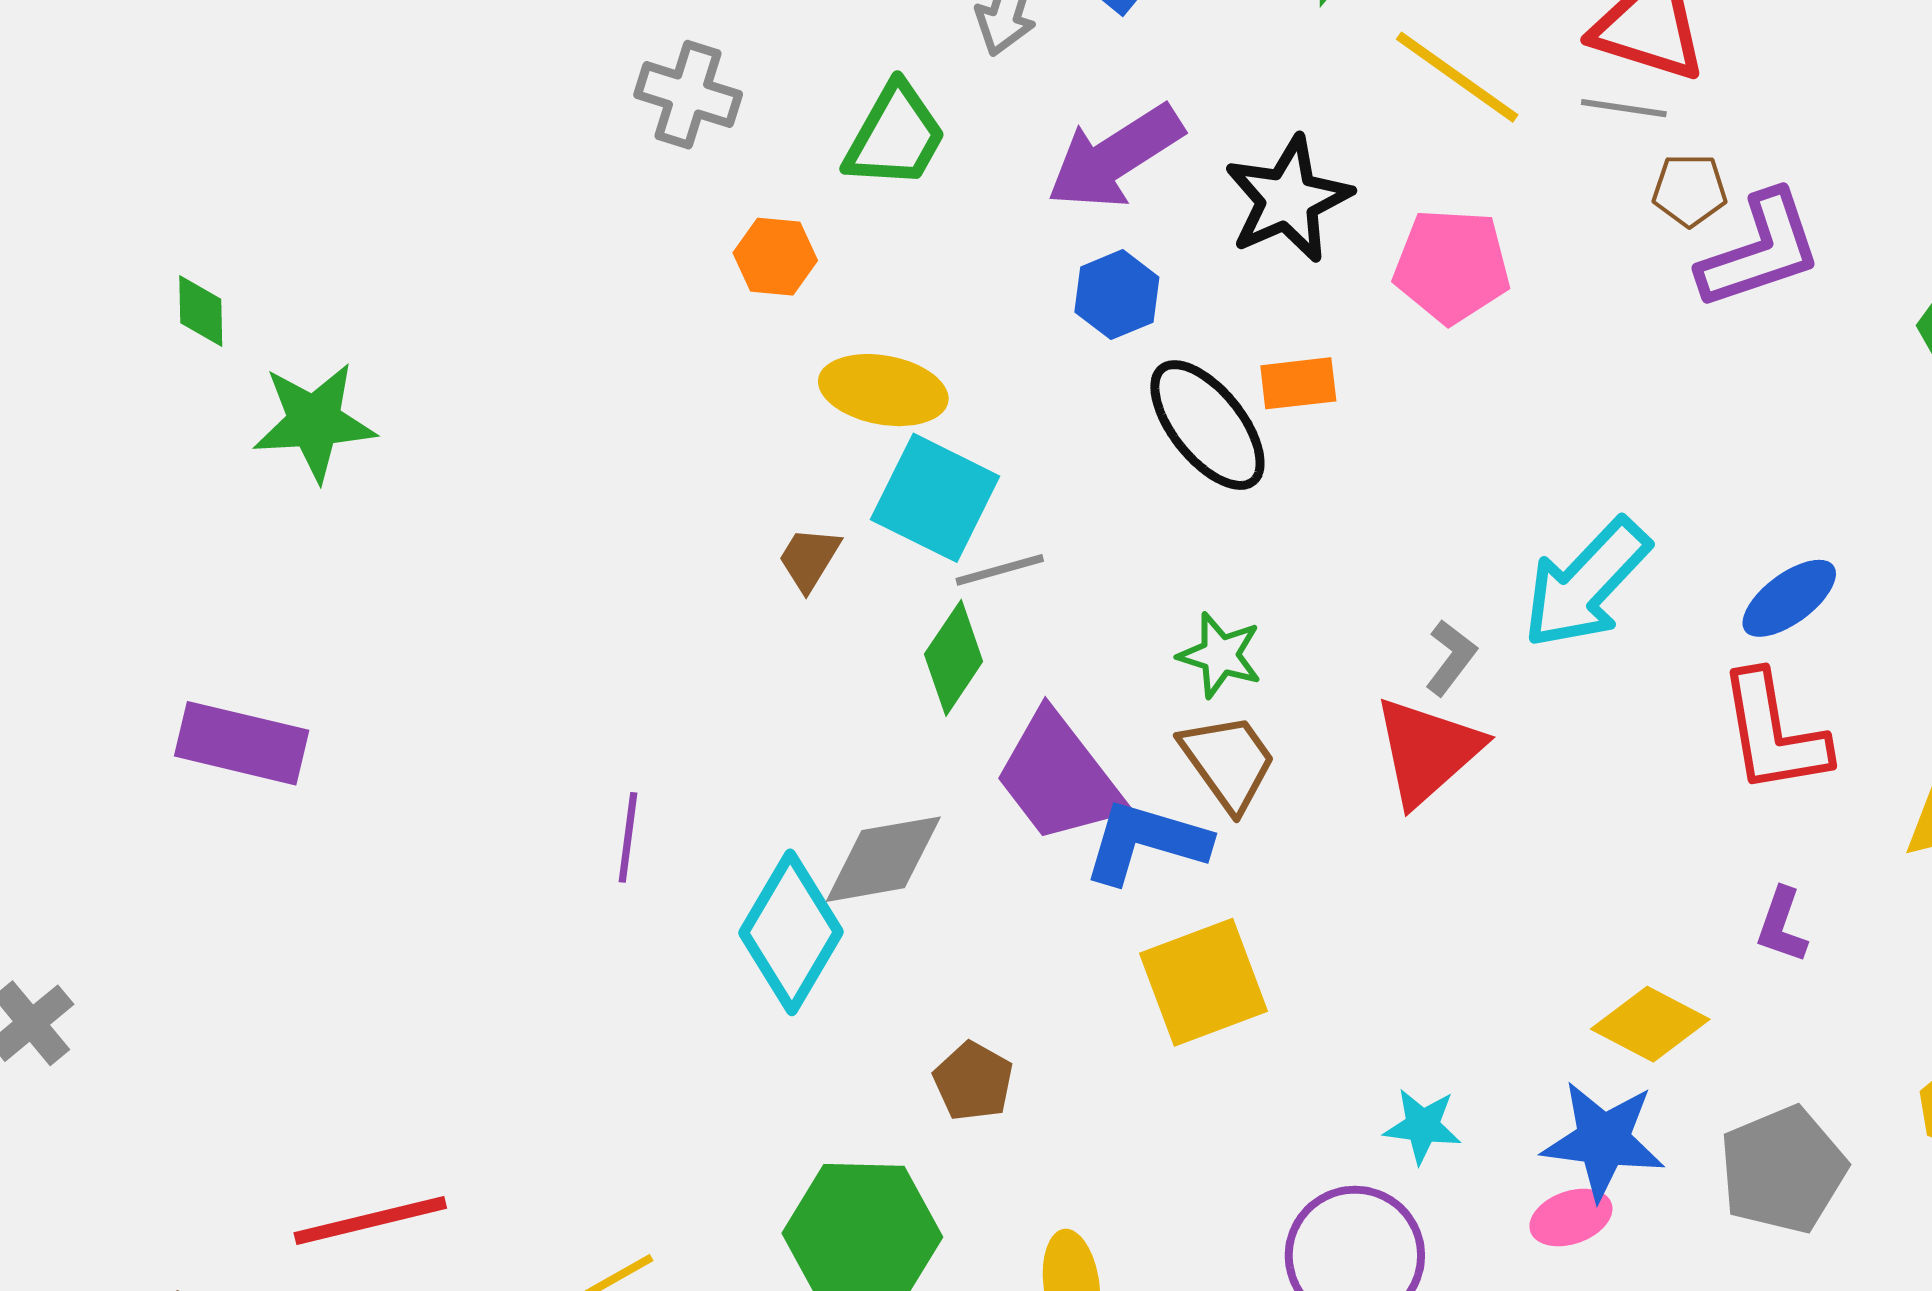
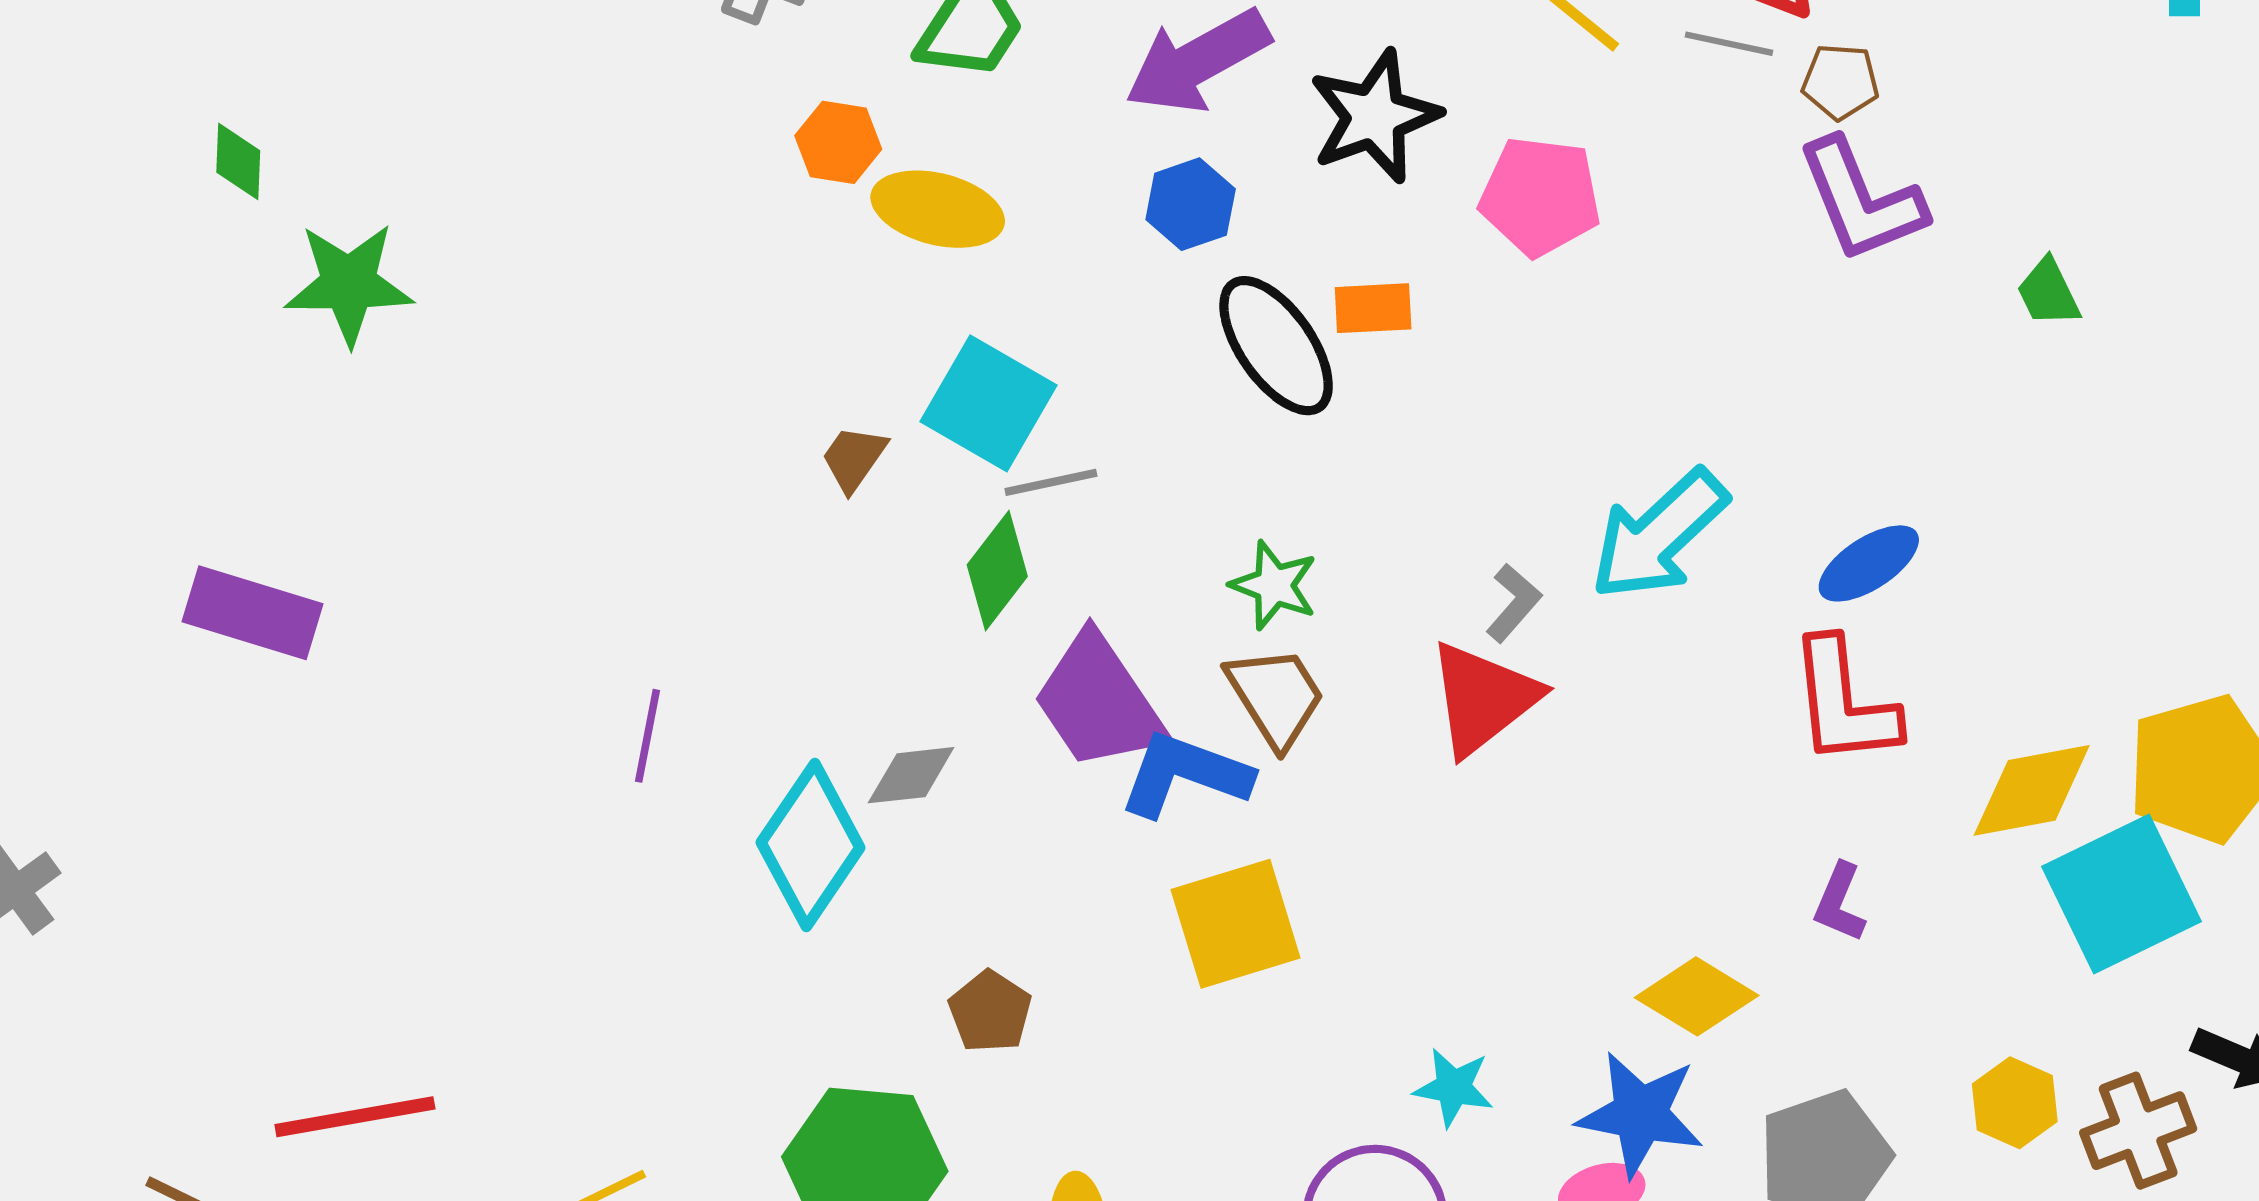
brown pentagon: (1690, 190) -> (1840, 82), moved
purple L-shape: (1760, 250) -> (1861, 200), turned 83
yellow ellipse: (883, 390) -> (938, 209), moved
gray diamond: (883, 859) -> (911, 775), size x0.7

